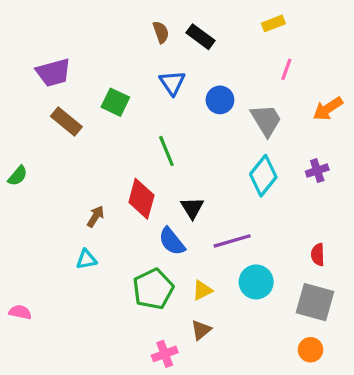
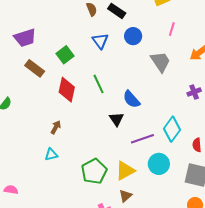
blue circle: (220, 100) -> (133, 36), moved
green square: (115, 102) -> (65, 55), turned 30
cyan diamond: (263, 176) -> (172, 129), moved
red diamond: (141, 199) -> (67, 90), moved
blue semicircle: (172, 241) -> (131, 99), moved
yellow triangle: (202, 290) -> (125, 171), size x1.5

